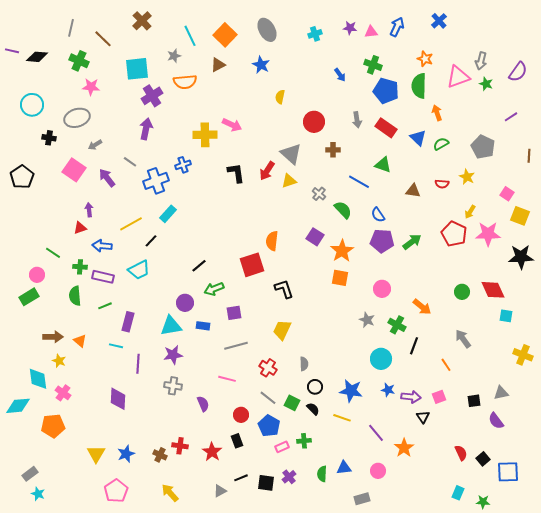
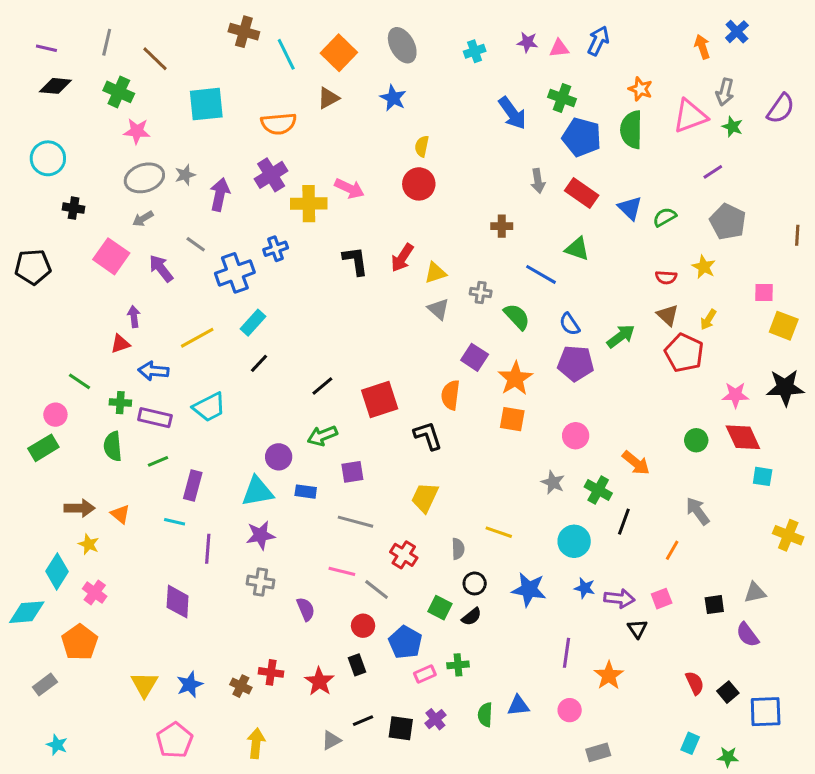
brown cross: (142, 21) -> (244, 32), moved, turned -30
blue cross: (439, 21) -> (737, 32), moved
purple line: (12, 51) -> (46, 48), moved
gray star: (174, 56) -> (185, 175), moved
blue arrow: (340, 75) -> (512, 113), size x1.6
purple cross: (152, 96) -> (271, 175), moved
orange arrow: (437, 113) -> (702, 47), moved
purple line: (511, 117) -> (713, 172), moved
gray ellipse: (77, 118) -> (144, 178), moved
red circle: (314, 122) -> (419, 184), moved
gray triangle: (291, 154) -> (438, 309), moved, size x0.7
black pentagon: (22, 177) -> (33, 267), turned 30
brown triangle: (413, 191) -> (668, 315), moved, turned 35
gray cross: (319, 194) -> (481, 292), turned -32
pink square: (507, 194) -> (764, 292), turned -32
pink star: (488, 234) -> (735, 395), moved, size x0.7
black line: (151, 241) -> (259, 363), moved
orange semicircle: (272, 241) -> (450, 395), moved
green arrow: (412, 242) -> (621, 336), moved
black line: (199, 266) -> (322, 386), moved
gray line: (236, 346) -> (355, 522), turned 30
orange line: (446, 365) -> (672, 550), turned 64
cyan diamond: (38, 379) -> (57, 571), turned 40
gray line: (268, 398) -> (377, 590), moved
black semicircle: (313, 409) -> (472, 617), turned 96
yellow line: (342, 418) -> (499, 532), moved
orange pentagon: (53, 426) -> (80, 642), turned -30
purple line: (376, 433) -> (567, 653), turned 48
gray rectangle: (30, 474) -> (45, 684), moved
yellow arrow: (170, 493) -> (256, 743), turned 48
gray rectangle: (362, 499) -> (598, 752), moved

